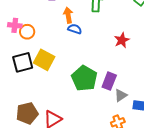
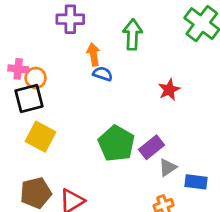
yellow square: (44, 60) -> (41, 137), moved
black square: (23, 62) -> (29, 98), moved
purple rectangle: (109, 81) -> (151, 147), turned 30

